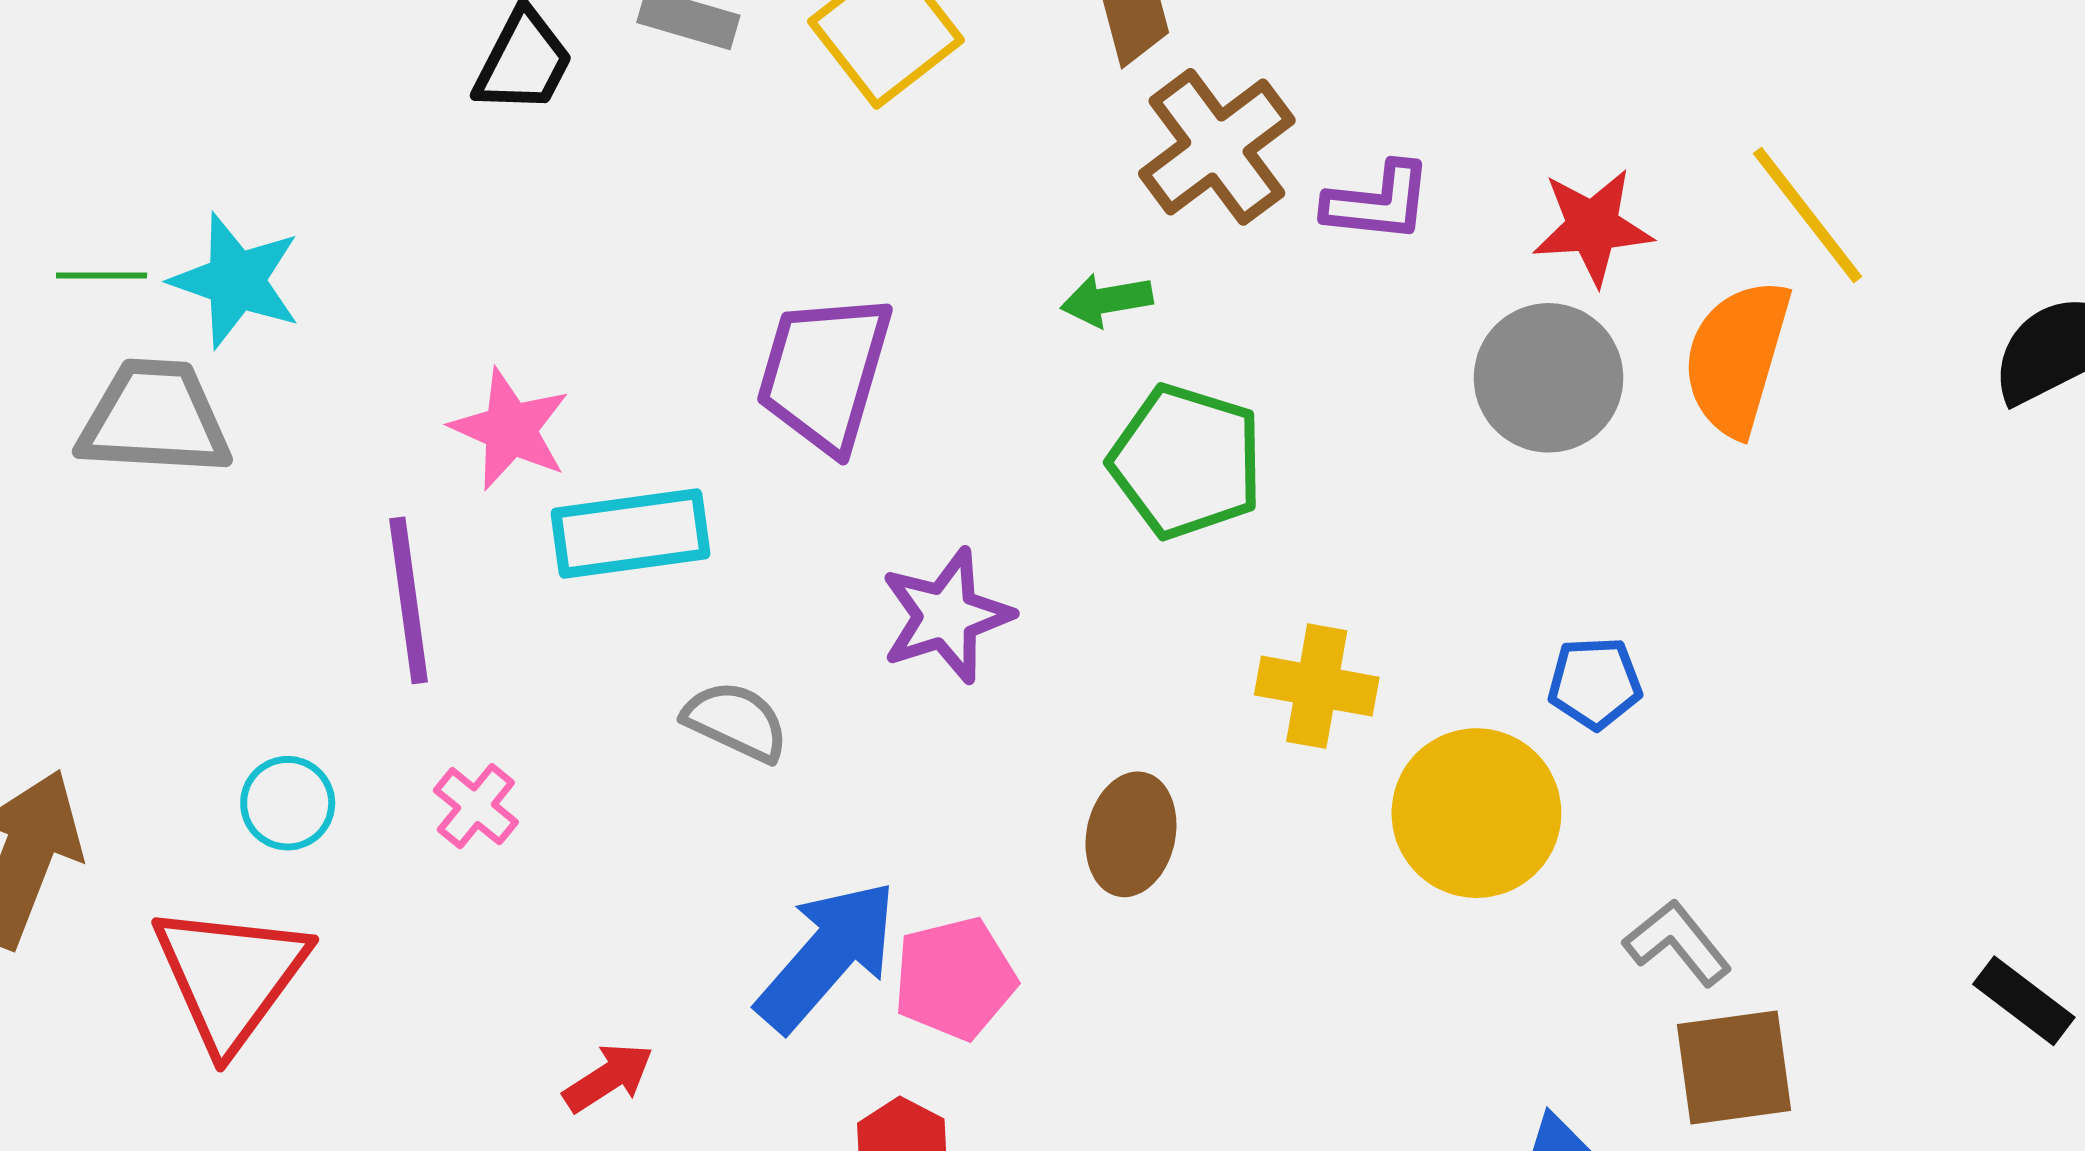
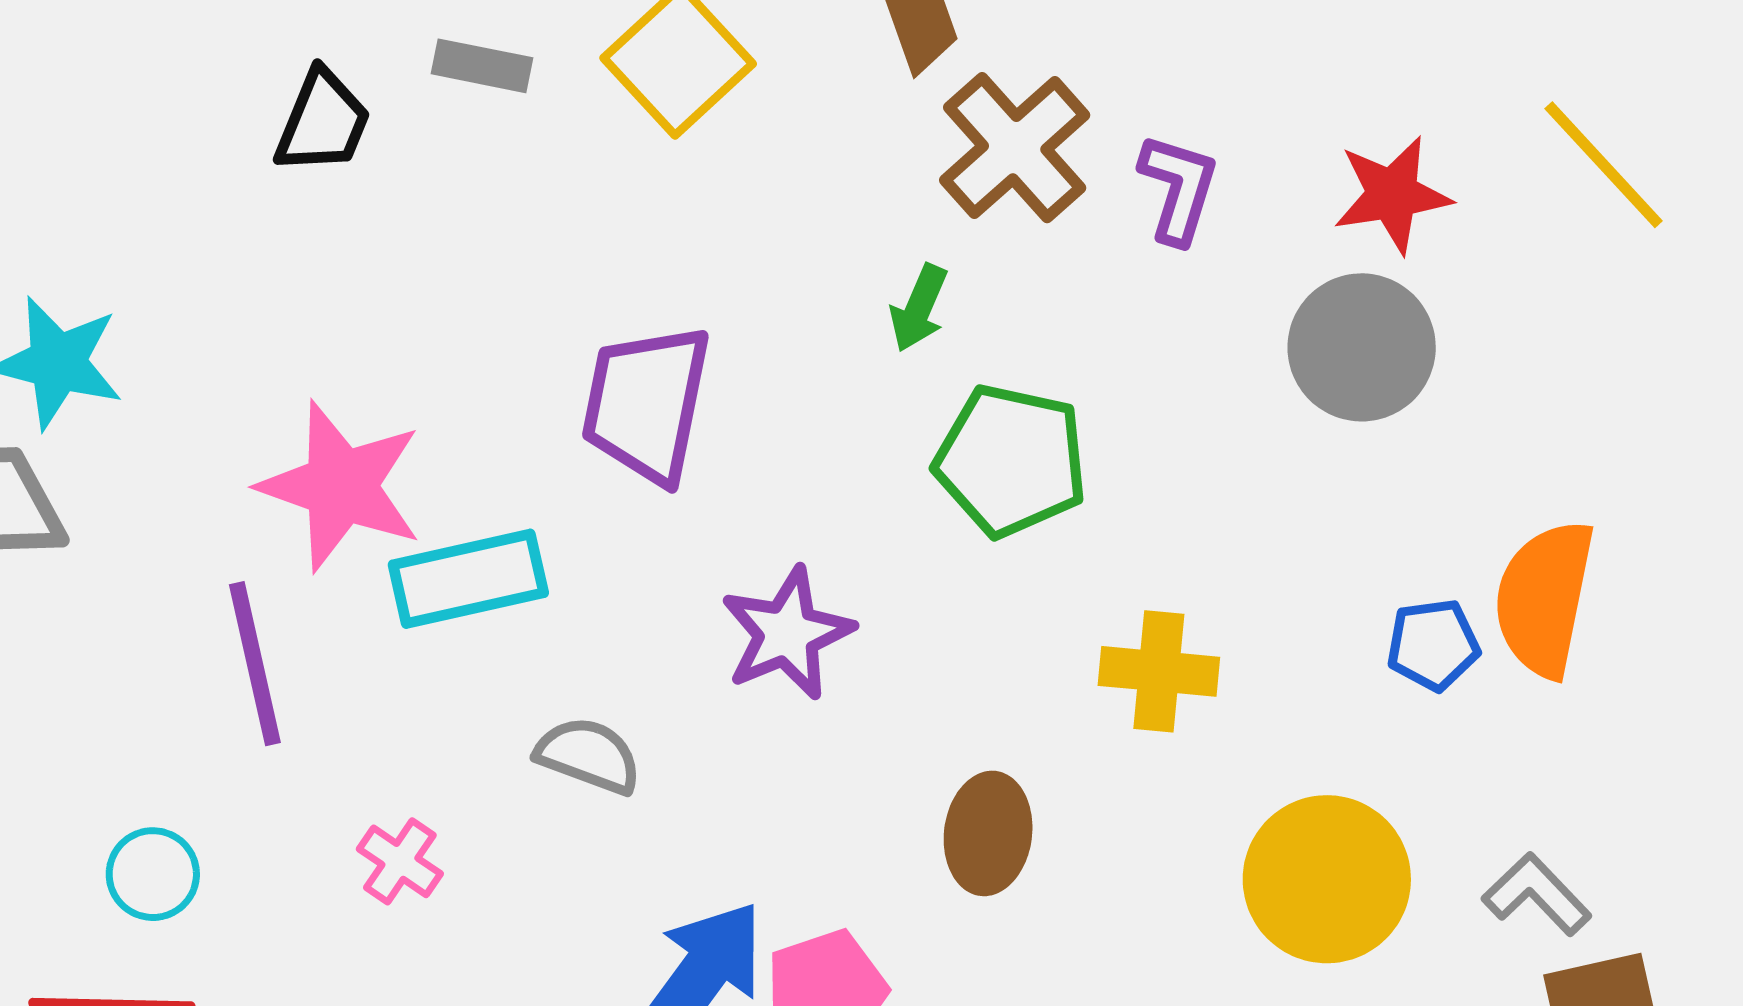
purple L-shape: (1378, 202) -> (1178, 188), turned -74
green arrow: (1107, 300) -> (919, 308), turned -52
orange semicircle: (1737, 357) -> (1544, 598), moved
pink star: (510, 429) -> (341, 486), size x1.4
pink cross: (476, 806) -> (400, 861), moved
yellow circle: (1476, 813) -> (1327, 879), moved

